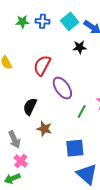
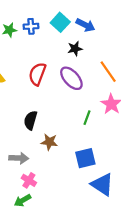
purple ellipse: (62, 88) -> (71, 78), moved
gray arrow: (14, 139) -> (19, 158), turned -54

